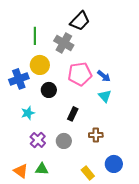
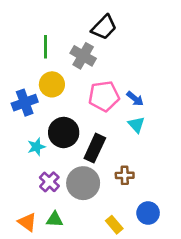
black circle: (49, 90) -> (64, 132), moved, size x1.5
black rectangle: (73, 114) -> (95, 148), size x1.5
gray circle: (64, 141) -> (83, 183), size x1.6

